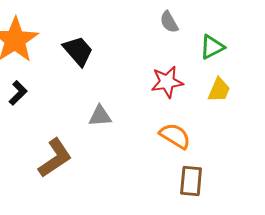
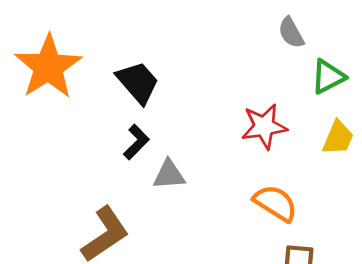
gray semicircle: (169, 22) -> (291, 33), moved
black L-shape: (18, 93) -> (136, 142), moved

